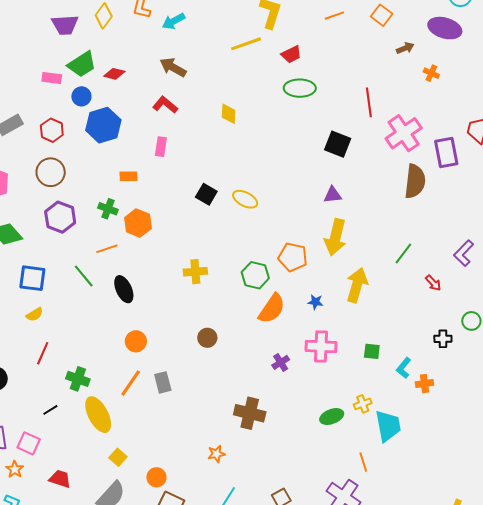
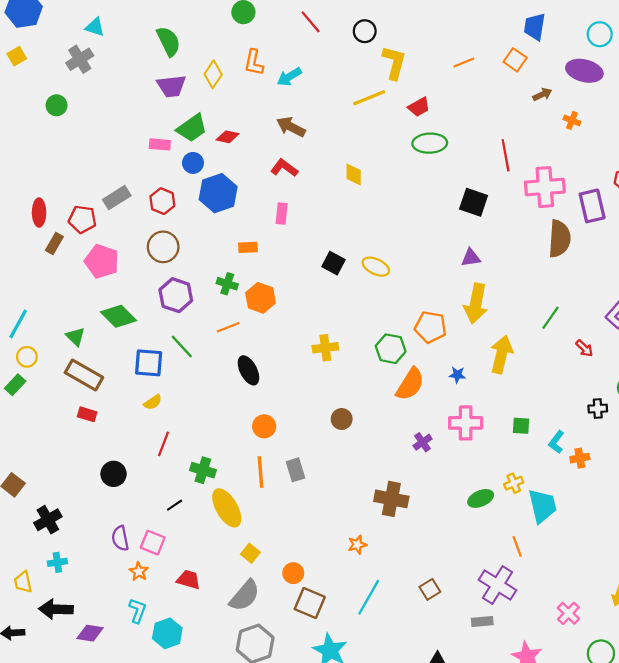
pink cross: (404, 133) -> (545, 187), turned 33
green line: (84, 276) -> (182, 346), moved
orange line: (131, 383) -> (261, 472), turned -36

